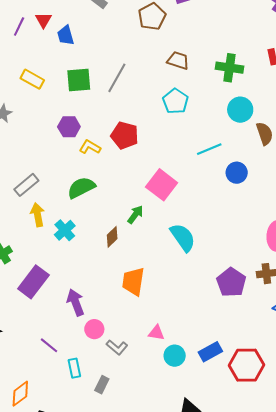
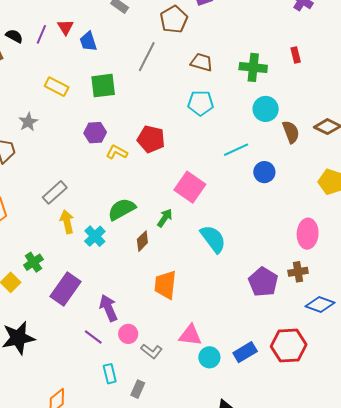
gray line: (117, 78) -> (147, 57), moved
cyan pentagon: (176, 101) -> (201, 103), turned -30
green semicircle: (81, 188) -> (122, 209), moved
pink triangle: (156, 333) -> (190, 335), size x1.4
purple line: (49, 345) -> (93, 337), moved
red hexagon: (246, 365) -> (289, 346), moved

